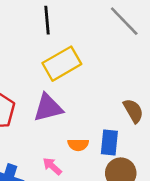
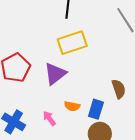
purple triangle: (48, 108) -> (55, 74), turned -35

